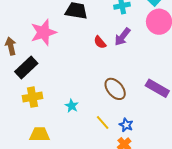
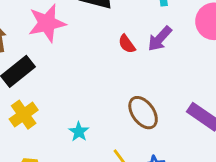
yellow cross: (32, 97) -> (24, 115), turned -30

